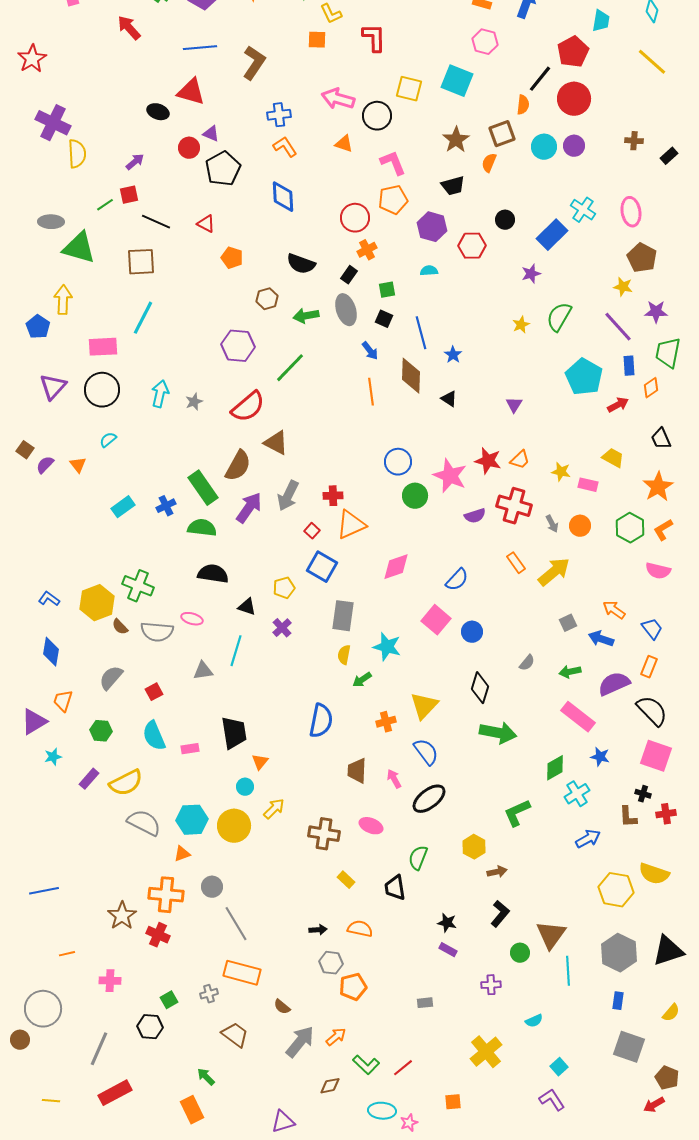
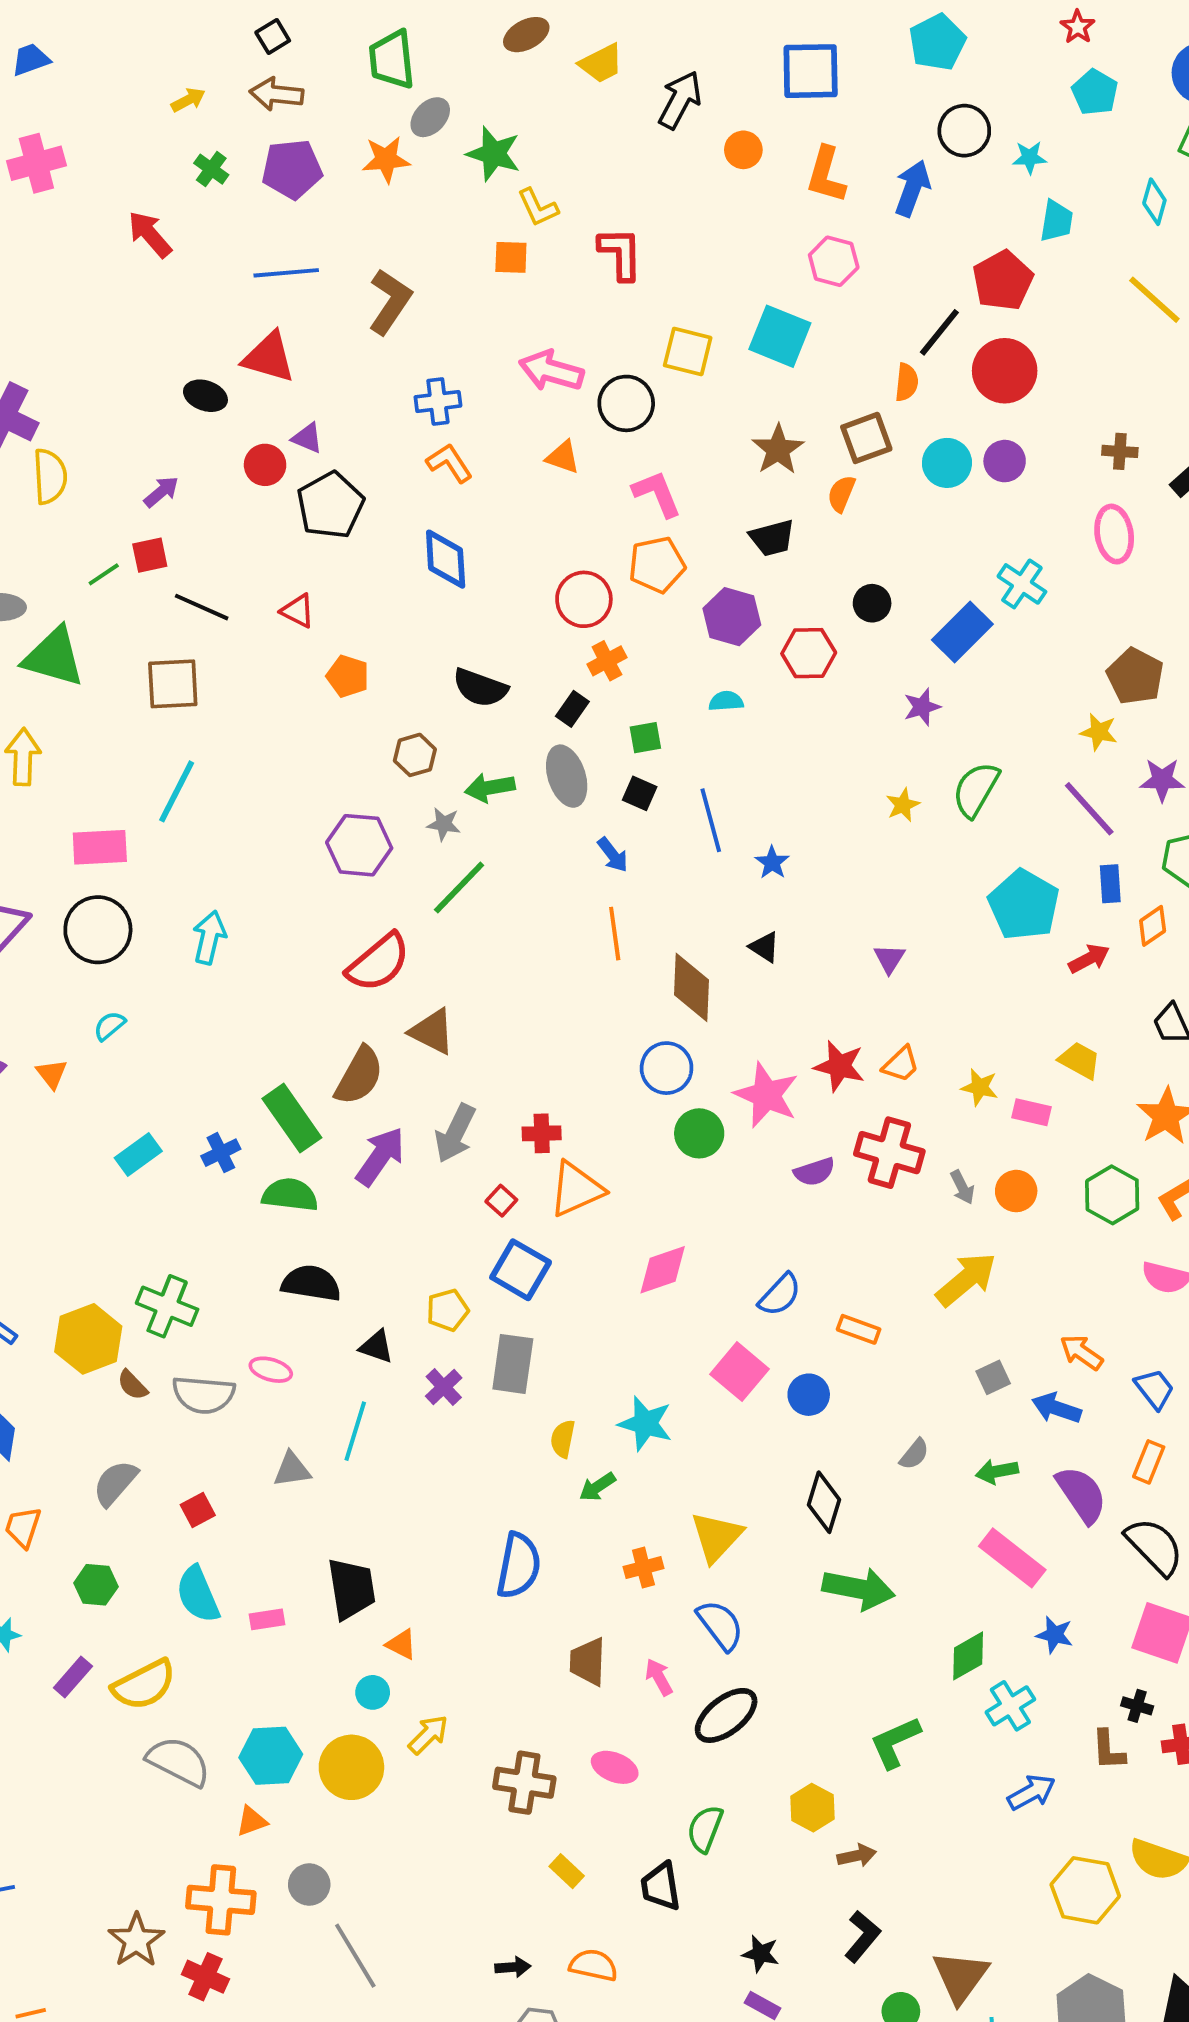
pink ellipse: (631, 212) -> (1114, 534), moved
brown diamond: (411, 376) -> (691, 987), moved
gray star: (194, 402) -> (444, 824), moved, turned 30
orange rectangle: (516, 563) -> (859, 1329), moved, turned -35
gray rectangle: (343, 616) -> (513, 1364), moved
purple semicircle: (614, 684) -> (1081, 1495), turned 80
orange triangle: (260, 762) -> (401, 1644), turned -42

